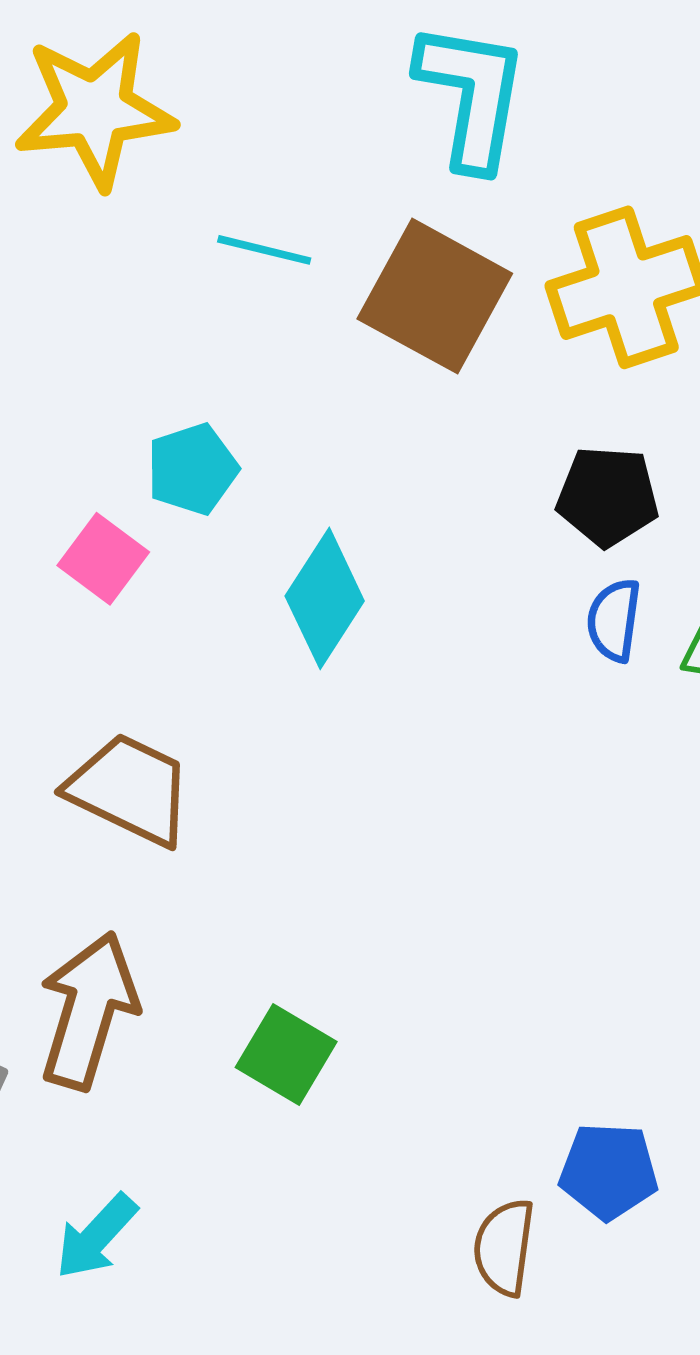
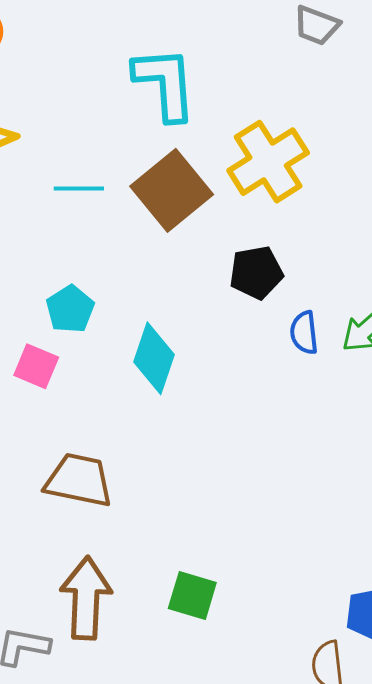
brown square: (435, 296) -> (172, 190), turned 36
black pentagon: (608, 496) -> (256, 273), moved

